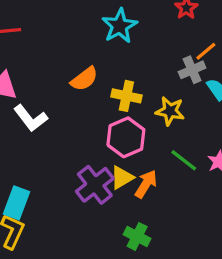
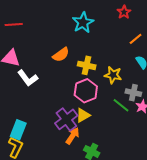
gray cross: (192, 70) -> (133, 93), moved, turned 35
orange arrow: (146, 184) -> (72, 136), moved

